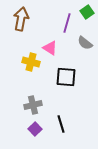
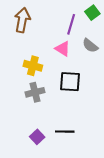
pink triangle: (50, 48) -> (63, 49), moved
gray cross: (33, 105) -> (35, 92), moved
black line: (61, 124) -> (65, 132), turned -72

